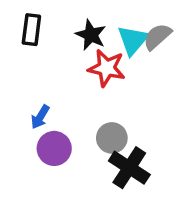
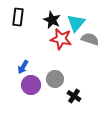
gray semicircle: (157, 37) -> (90, 39), moved, turned 60
gray circle: (112, 138) -> (55, 79), moved
black cross: (129, 168) -> (74, 96), size x0.6

